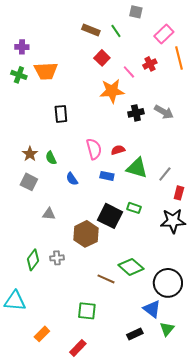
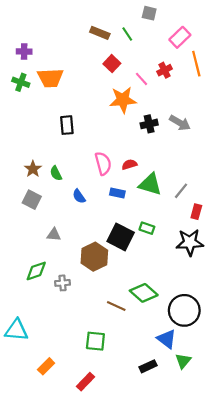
green diamond: (33, 260) -> (36, 271), moved, turned 35

